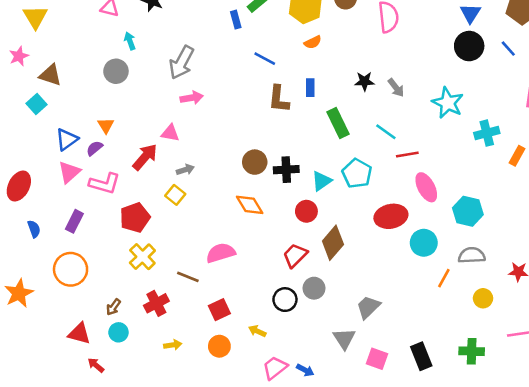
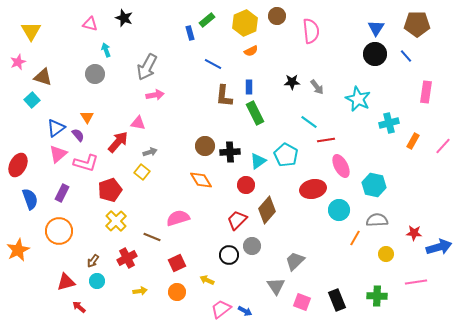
green rectangle: (338, 123) -> (255, 113), moved
purple semicircle: (95, 148) -> (78, 135), turned 88
blue semicircle: (34, 229) -> (30, 199), size x1.5
red triangle: (79, 334) -> (66, 282), turned -30

